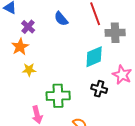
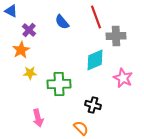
black cross: (99, 89) -> (93, 105), moved
green cross: (58, 96) -> (59, 84), moved

